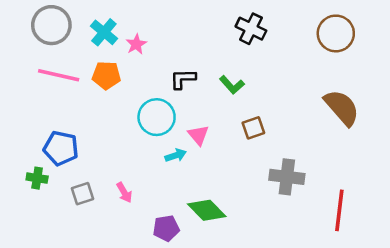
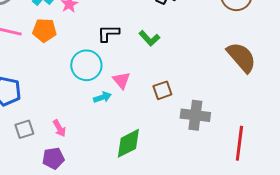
brown square: (253, 128) -> (162, 90), moved
green diamond: (207, 210) -> (128, 143), turned -72
purple pentagon: (166, 228) -> (53, 158), moved

